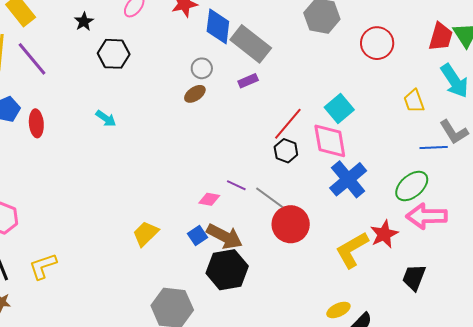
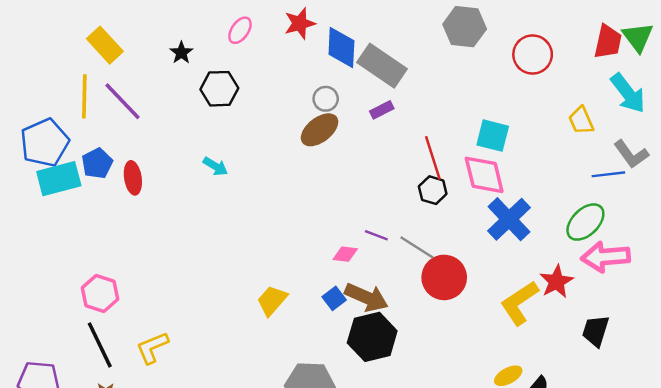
brown ellipse: (195, 94) -> (320, 130), size x1.5
cyan square: (339, 108) -> (493, 136), turned -32
red line: (288, 124) -> (433, 158), turned -54

